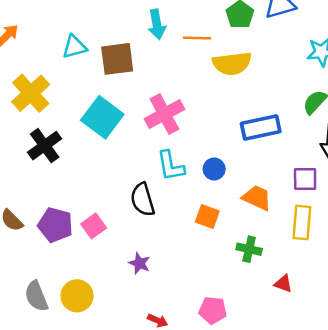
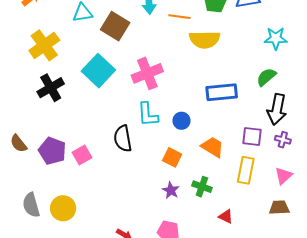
brown square: (117, 59) -> (115, 26), turned 32
purple star: (140, 263) -> (171, 190), moved

